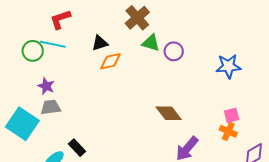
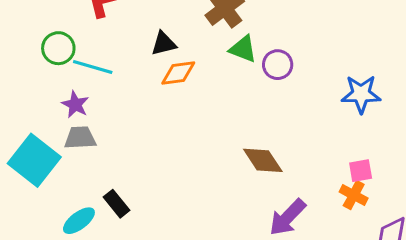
cyan line: (53, 44) -> (93, 67), moved

